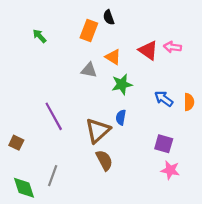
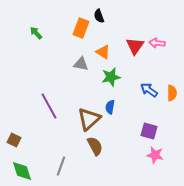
red triangle: (148, 50) -> (135, 46), turned 30
brown square: (16, 143) -> (14, 140), moved
gray line: (53, 176) -> (61, 166), moved

